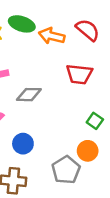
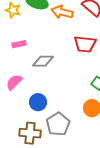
gray pentagon: (66, 170) -> (58, 124), moved

